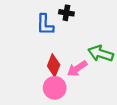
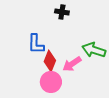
blue L-shape: (45, 25) -> (36, 44), moved

